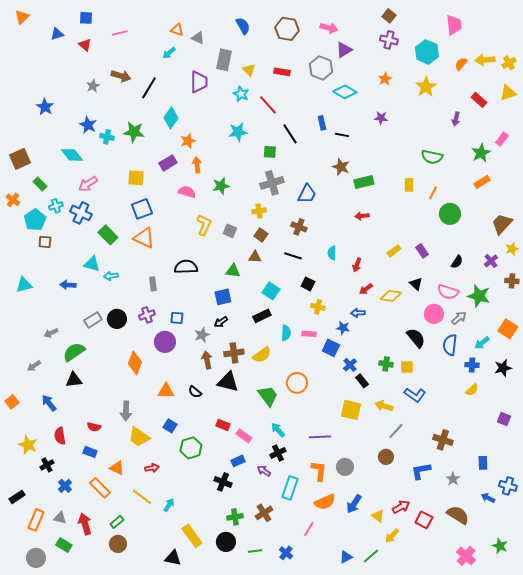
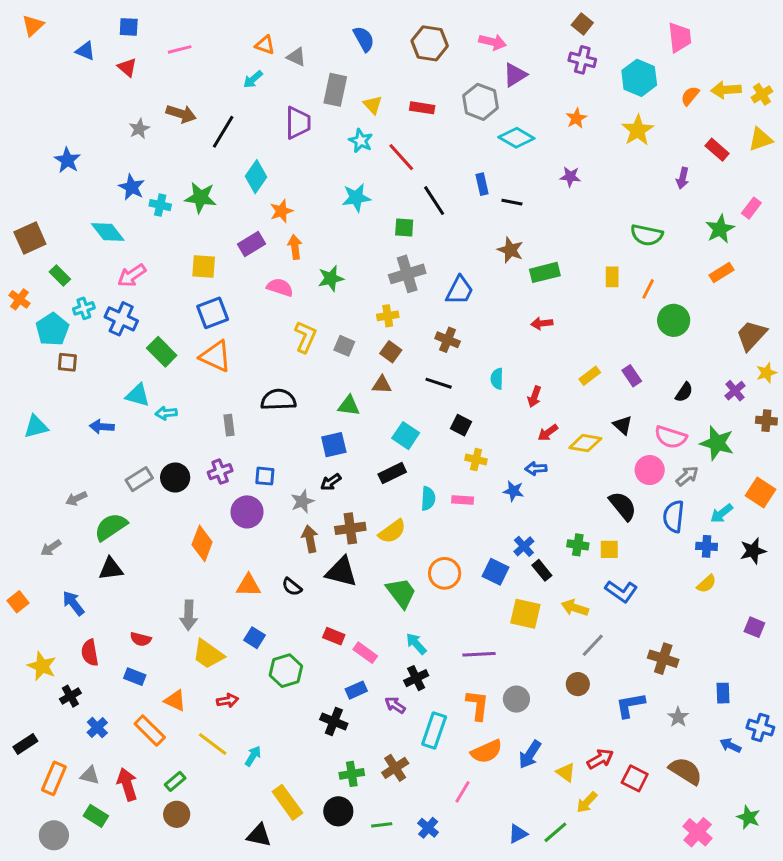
blue triangle: (57, 34) -> (85, 51), turned 40
blue square: (331, 348) -> (495, 572), moved

